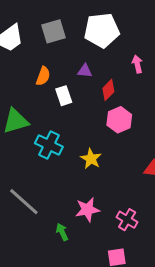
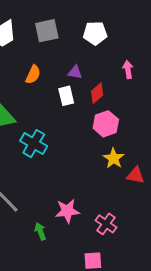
white pentagon: (102, 30) -> (95, 33), size x0.7
white rectangle: (64, 96) -> (66, 96), moved
yellow star: (91, 159) -> (114, 158), moved

